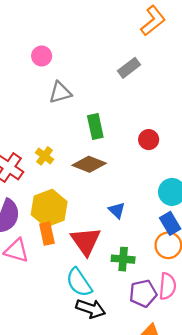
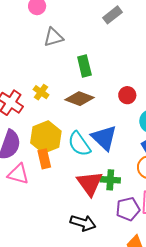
red circle: (149, 140) -> (127, 95), moved
blue triangle: (117, 210) -> (104, 138), size x1.8
red triangle: (86, 241) -> (90, 183), moved
cyan semicircle: (79, 282) -> (79, 144), moved

